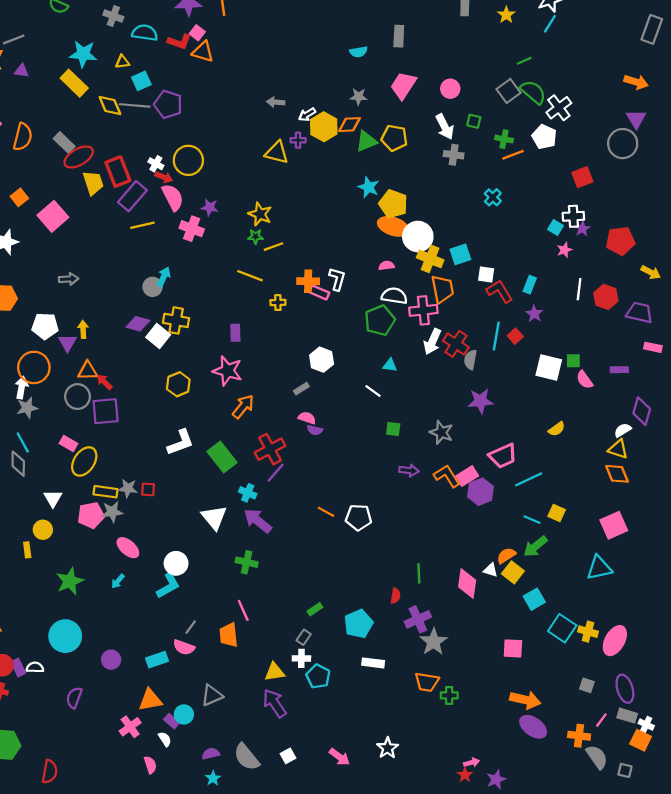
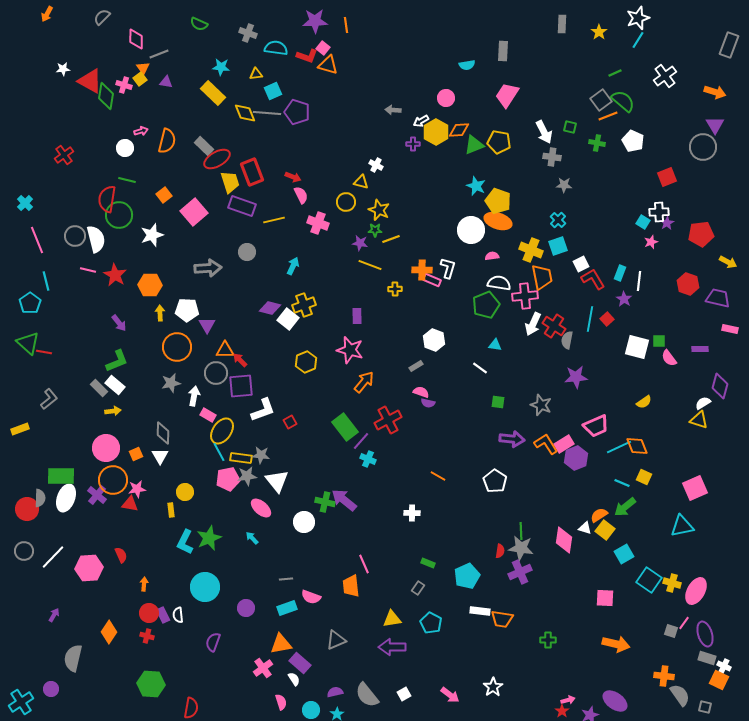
cyan star: (83, 54) -> (221, 67), size x0.7
pink circle: (450, 89) -> (446, 98), moved
gray star: (358, 97) -> (564, 185), moved
white cross: (559, 108) -> (665, 76), moved
yellow triangle: (277, 153) -> (361, 182), moved, size x0.7
orange line: (513, 155) -> (608, 116), moved
yellow circle: (188, 160) -> (346, 202), moved, size x0.7
white cross: (156, 164) -> (376, 165), moved
purple rectangle: (132, 196) -> (242, 206), moved, turned 68
pink semicircle: (173, 197) -> (301, 195), size x0.7
cyan cross: (493, 197) -> (558, 220), moved
purple star: (210, 207) -> (360, 243), moved
white circle: (418, 236) -> (471, 230), moved
white square: (486, 275) -> (581, 264), turned -35
gray arrow: (69, 279) -> (208, 268), size x1.5
gray circle: (153, 287) -> (247, 252), moved
white line: (579, 289) -> (639, 281), moved
yellow cross: (176, 320) -> (304, 305), turned -30
yellow arrow: (83, 329) -> (160, 313), moved
white arrow: (22, 388) -> (194, 396), moved
cyan line: (23, 442) -> (219, 452), moved
white L-shape: (181, 442) -> (263, 410), moved
purple arrow: (409, 470) -> (512, 439), size x1.4
purple line: (276, 473) -> (361, 441), moved
orange diamond: (617, 474) -> (637, 446), moved
red square: (148, 489) -> (290, 422), moved, turned -32
white triangle: (53, 498) -> (160, 456), moved
white triangle: (214, 517) -> (277, 481), moved
white pentagon: (358, 517) -> (495, 481), moved, turned 30
purple arrow: (258, 521) -> (344, 500), moved
green cross: (247, 562) -> (325, 502), moved
cyan arrow: (118, 581) -> (252, 538), turned 96
cyan L-shape: (168, 586) -> (185, 542), moved, turned 145
green rectangle: (315, 609) -> (428, 563), turned 56
gray line: (191, 627) -> (286, 579), moved, turned 48
gray star: (433, 642) -> (521, 548), moved, turned -30
white cross: (301, 658) -> (412, 513), moved
white semicircle: (35, 667) -> (178, 615), turned -98
orange trapezoid: (427, 682) -> (502, 619), moved
purple arrow: (275, 703) -> (392, 647), turned -56
cyan circle: (184, 714) -> (311, 710), moved
pink line: (601, 720) -> (684, 623), moved
purple rectangle: (172, 721) -> (300, 663), size x1.5
purple ellipse: (533, 727) -> (615, 701), moved

